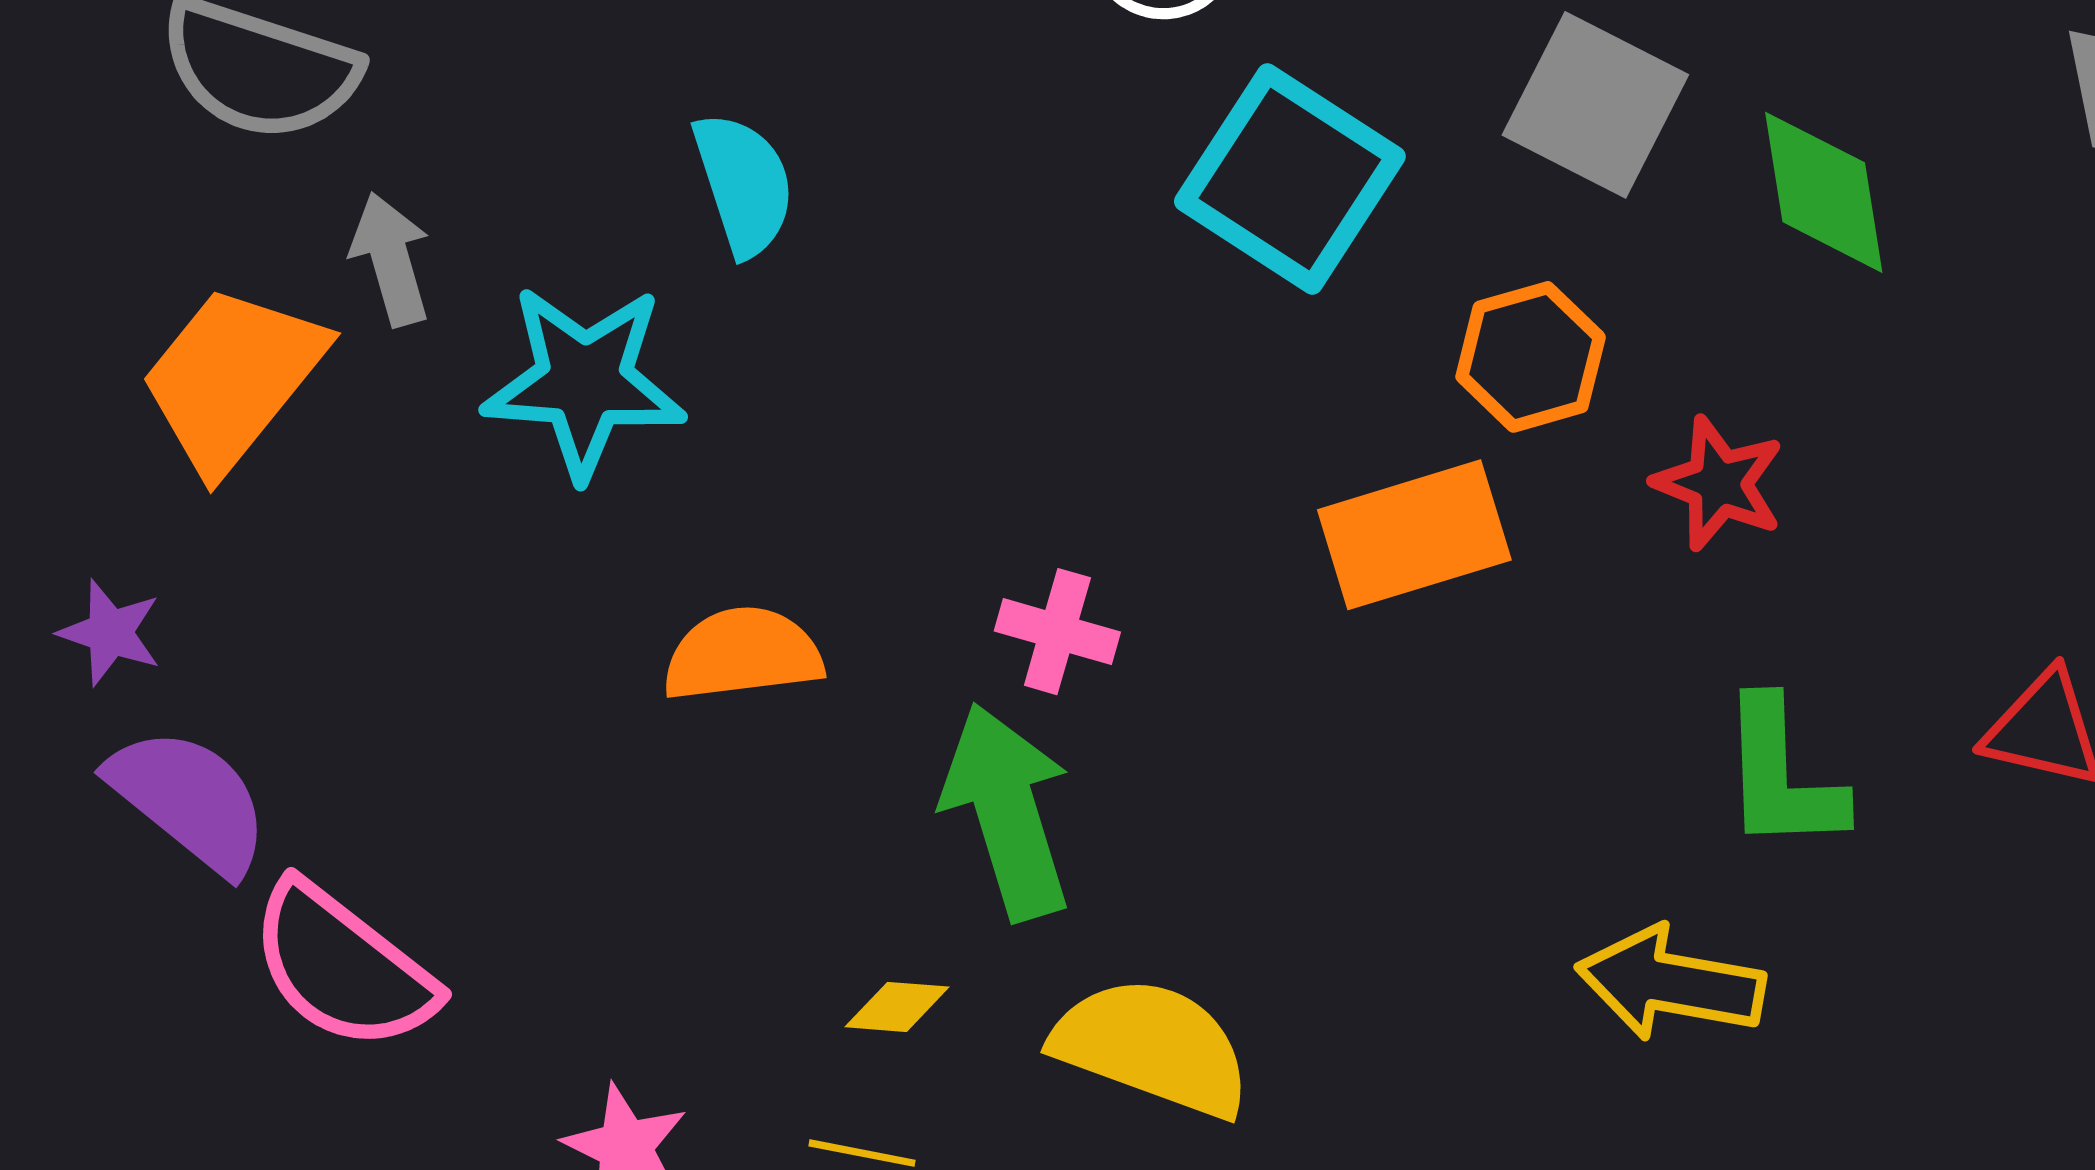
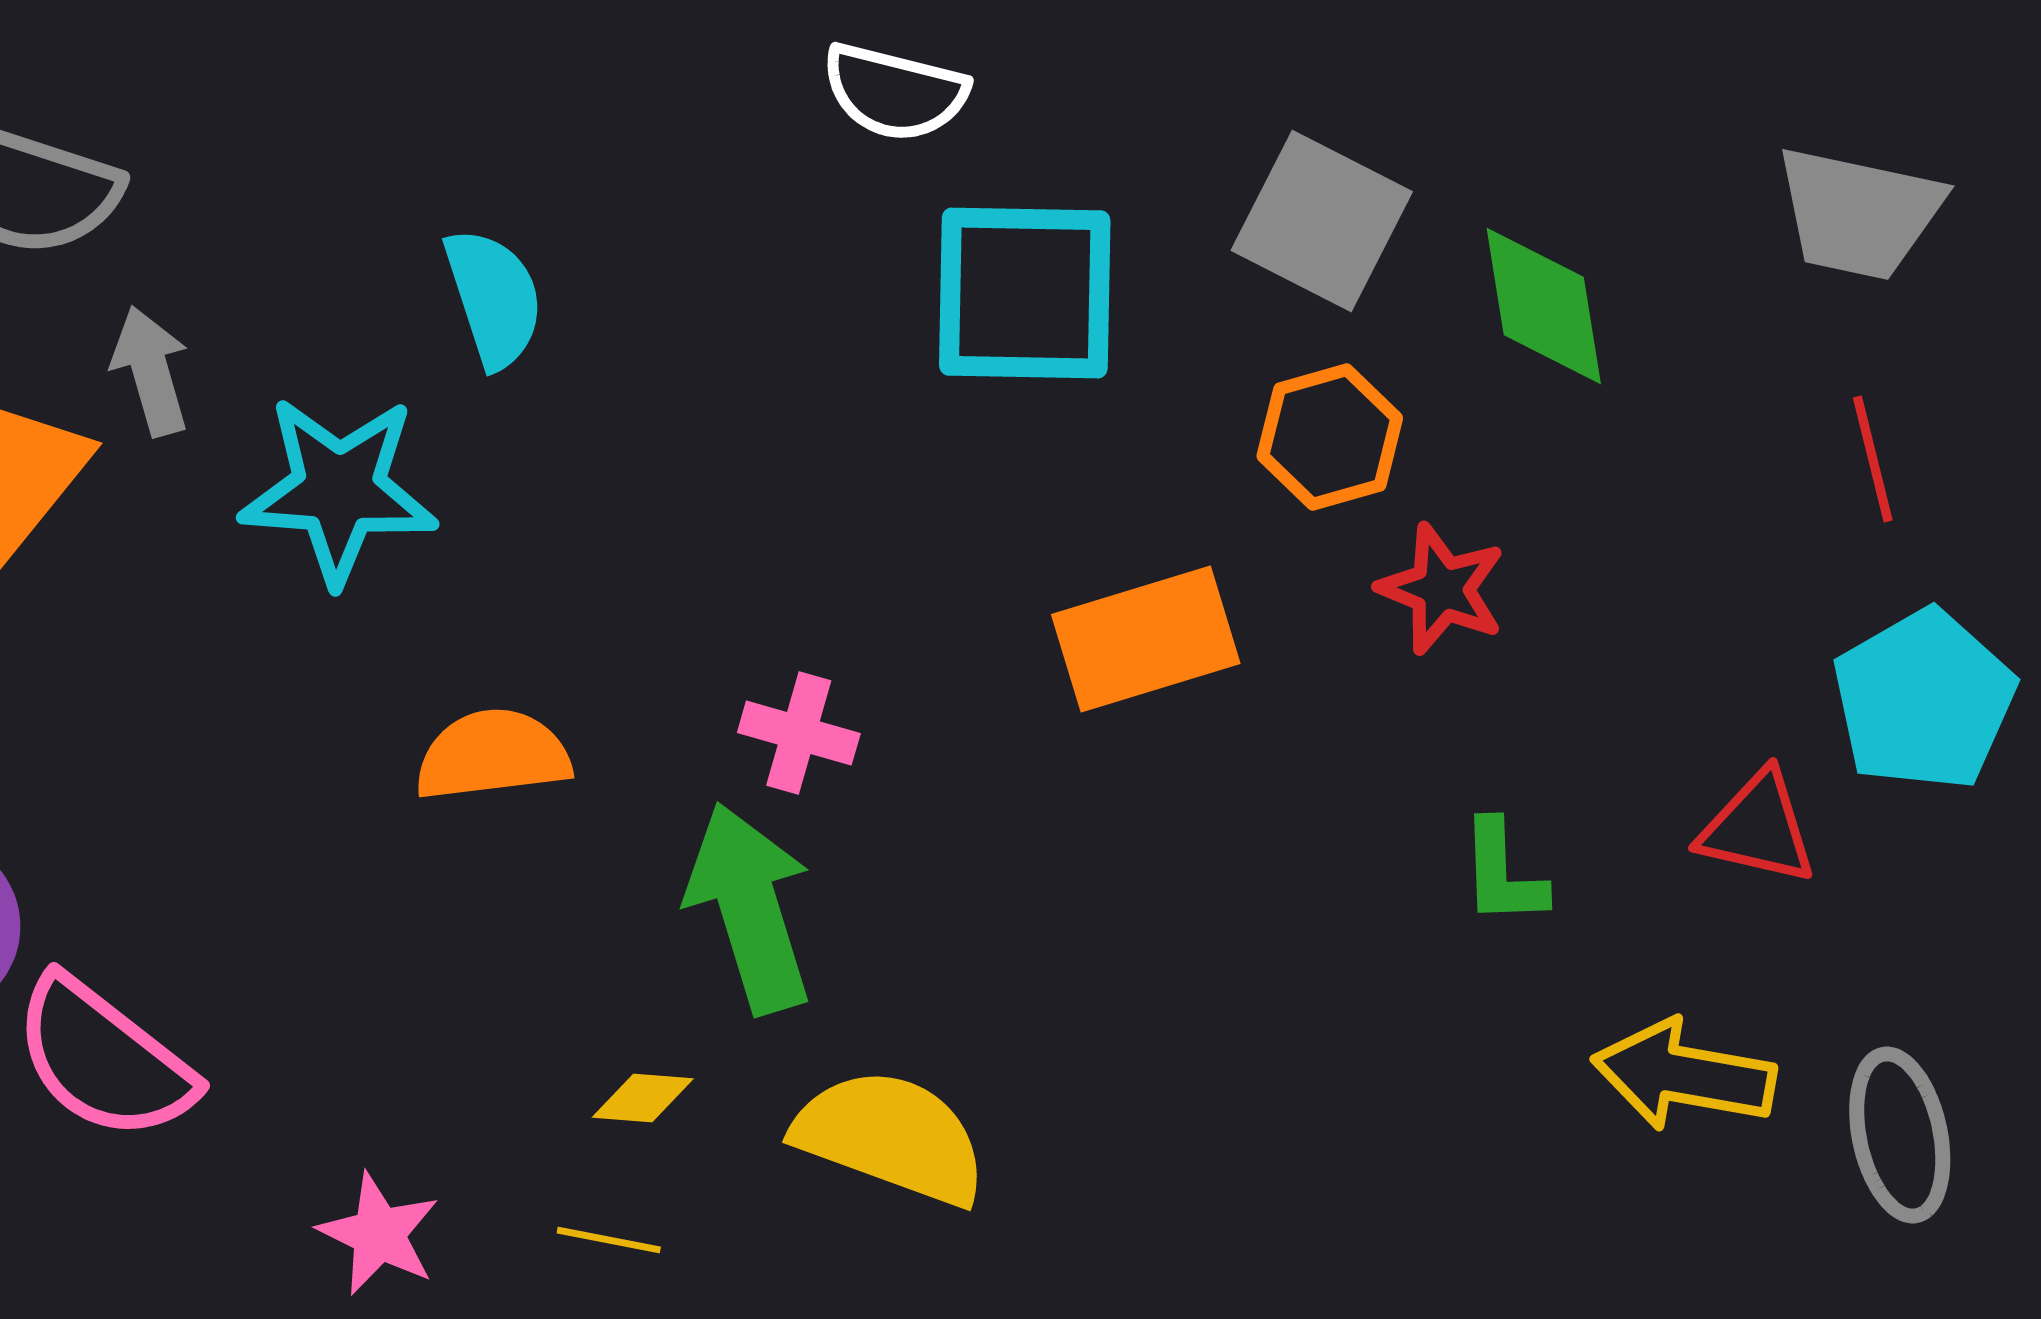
cyan square: (1290, 179) -> (1025, 293), turned -32
orange hexagon: (1531, 357) -> (1330, 437), moved
green L-shape: (1782, 776) -> (1503, 873), size x0.7
yellow arrow: (1670, 983) -> (1684, 1075), moved

